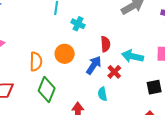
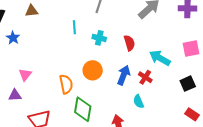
red semicircle: (105, 44) -> (129, 43), moved
cyan arrow: (133, 56) -> (160, 58), turned 30

